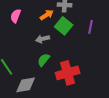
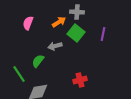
green semicircle: (44, 60) -> (38, 61), moved
red cross: (68, 73) -> (80, 80), size x0.6

